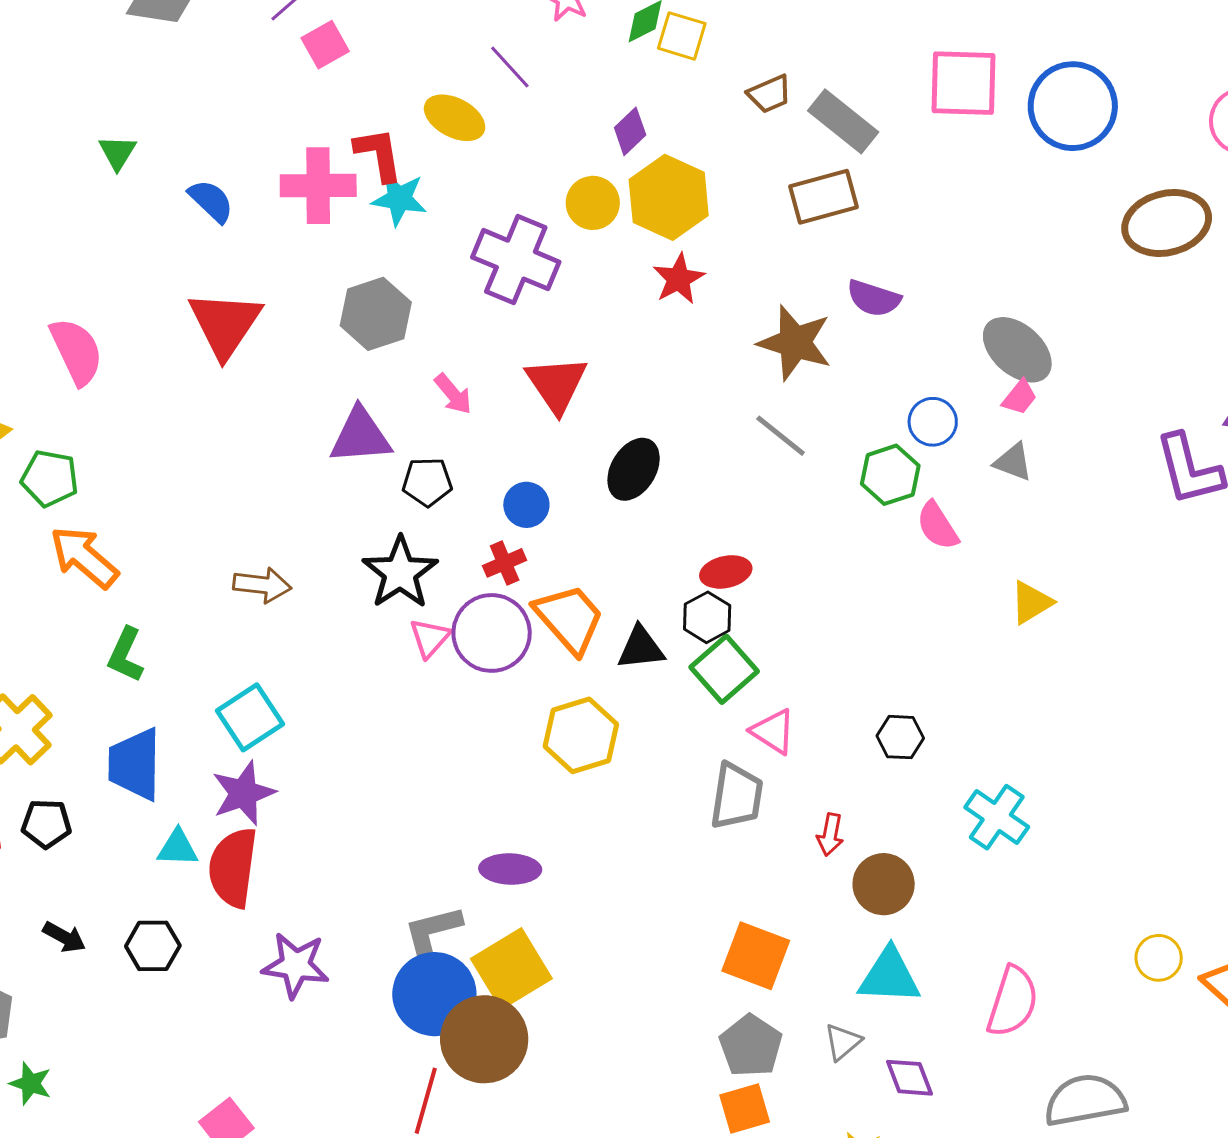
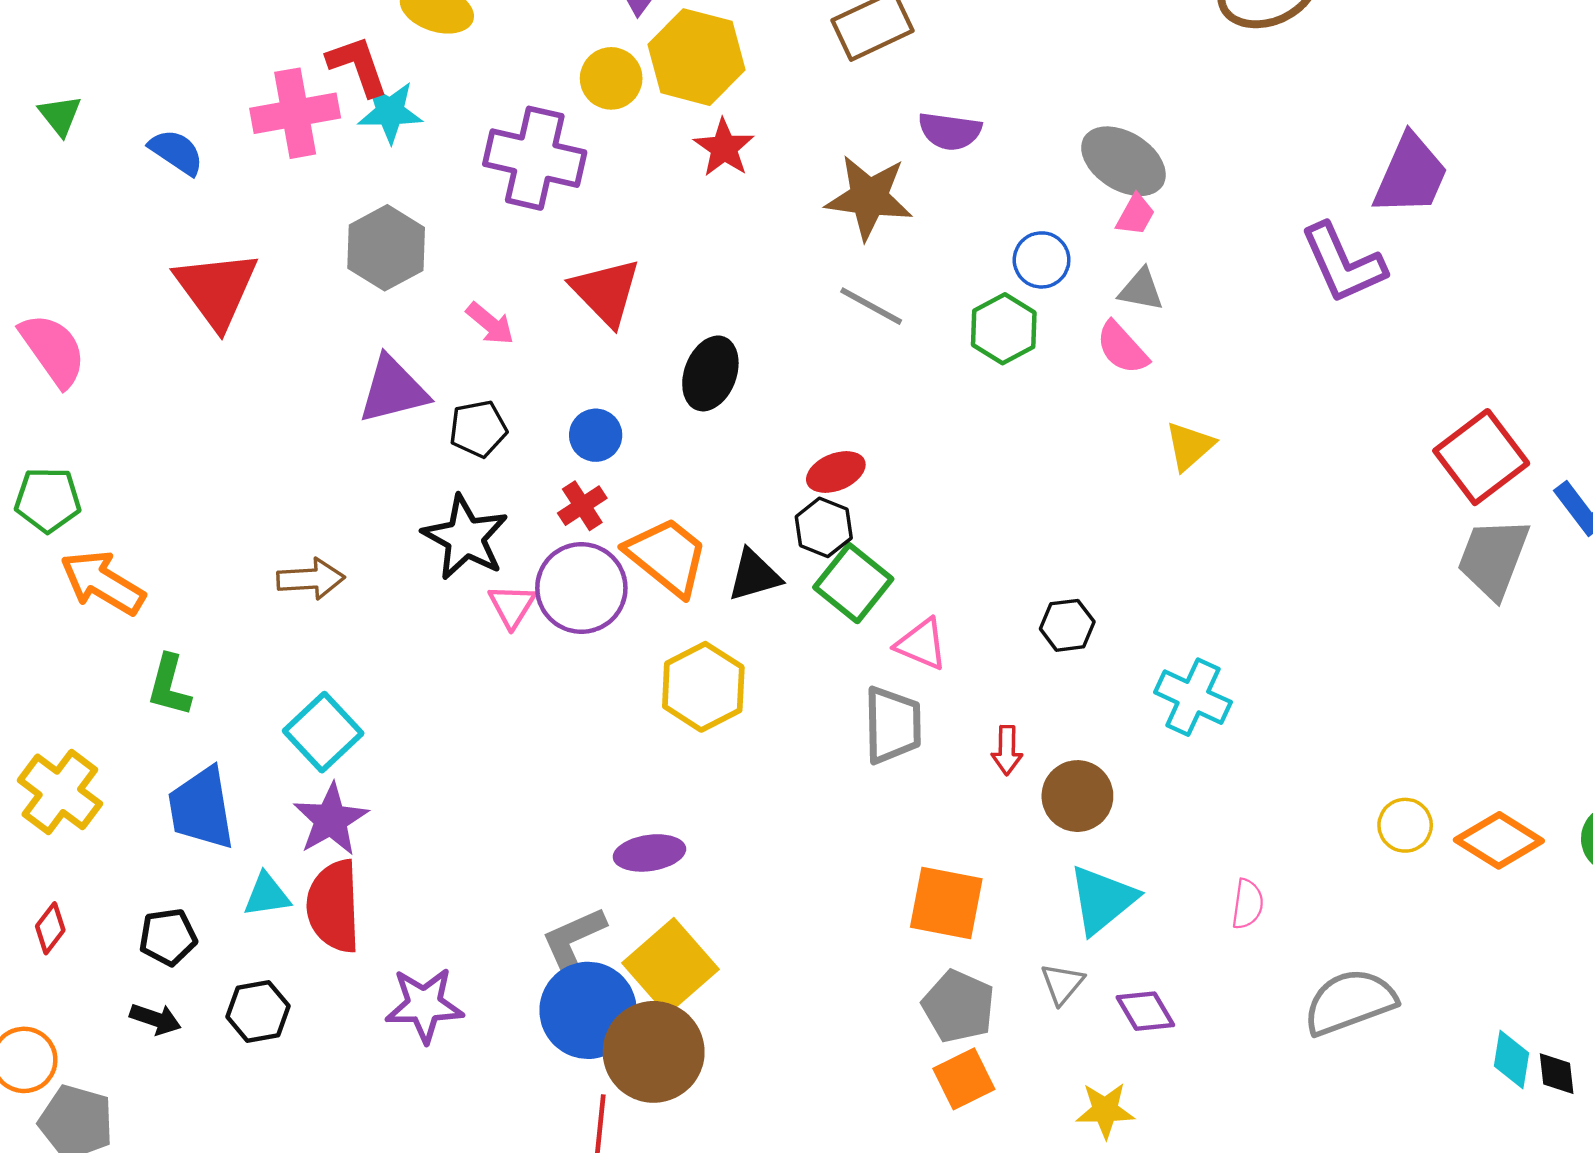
pink semicircle: (937, 526) -> (1122, 348), moved
black pentagon: (46, 824) -> (168, 937), moved
cyan triangle: (889, 976) -> (1102, 900), turned -32
pink semicircle: (1013, 1002) -> (1248, 904), size x0.6

